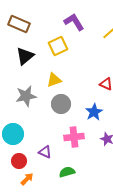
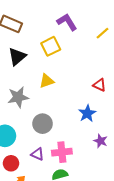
gray circle: (61, 104) -> (43, 124), moved
pink cross: (74, 137) -> (62, 152), moved

